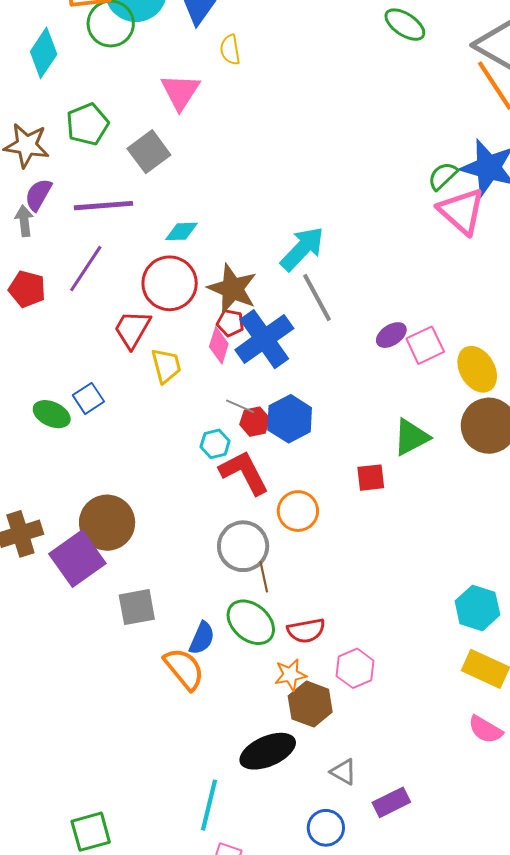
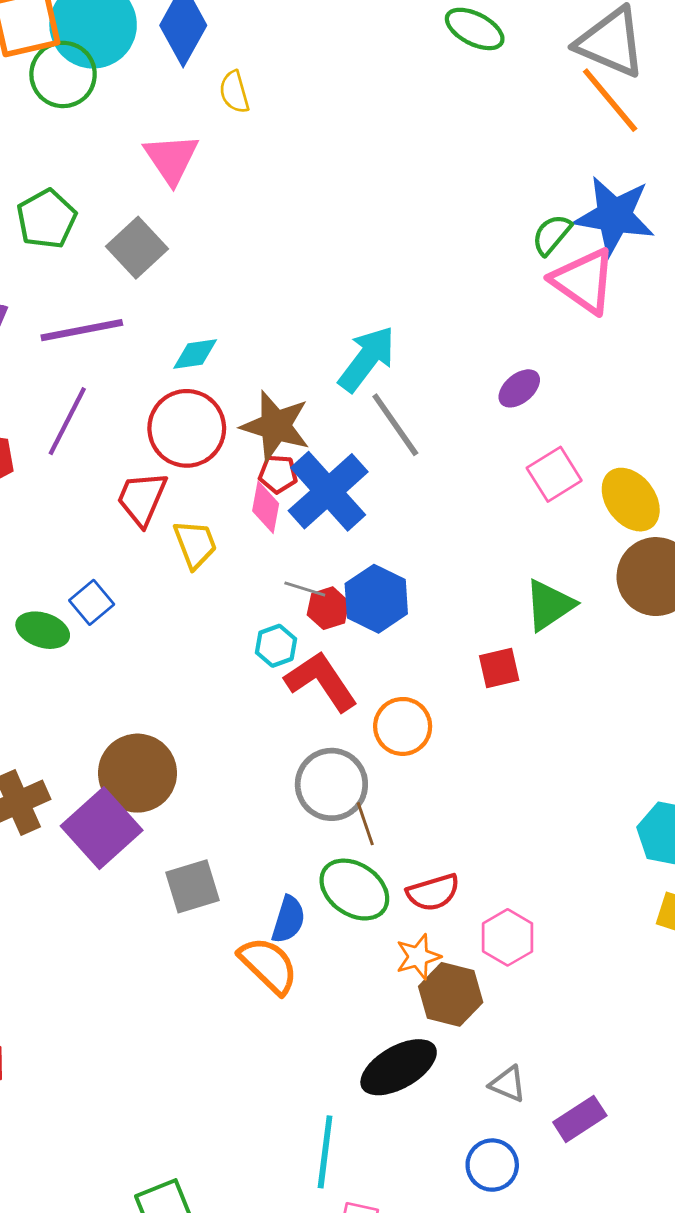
purple ellipse: (391, 335) -> (519, 388), moved

